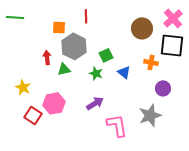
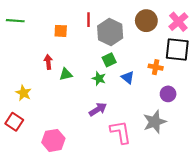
brown circle: (142, 28) -> (146, 21), moved
gray hexagon: (74, 46) -> (110, 32), moved
pink hexagon: (54, 103) -> (53, 140), moved
red square: (33, 115) -> (14, 122), moved

